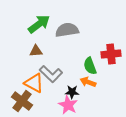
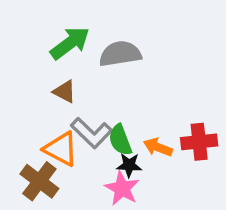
brown triangle: (36, 51) -> (65, 92), turned 32
red cross: (111, 54) -> (199, 142), moved
green semicircle: (90, 66) -> (120, 140), moved

